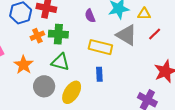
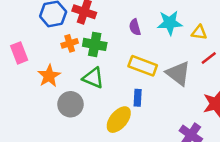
gray triangle: (127, 35) -> (178, 73), moved
yellow ellipse: (72, 92) -> (119, 120), moved

